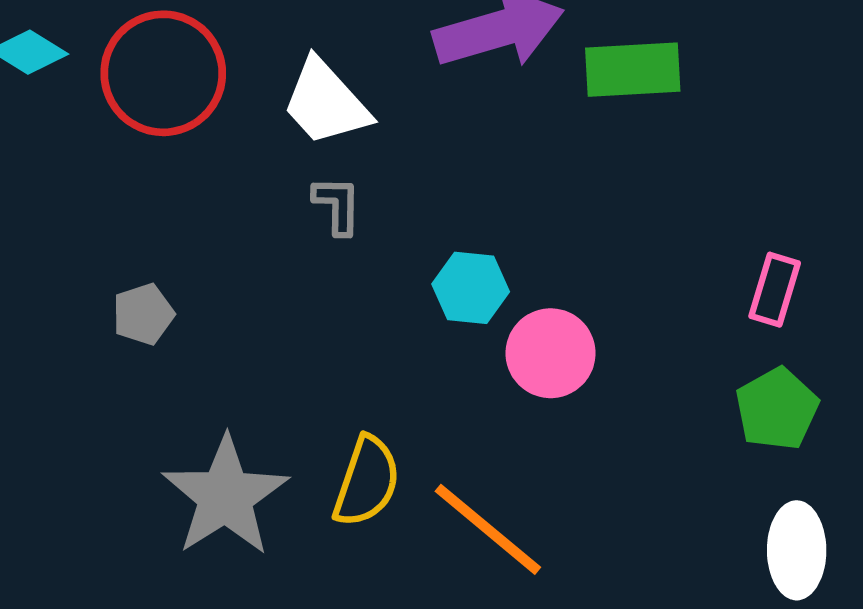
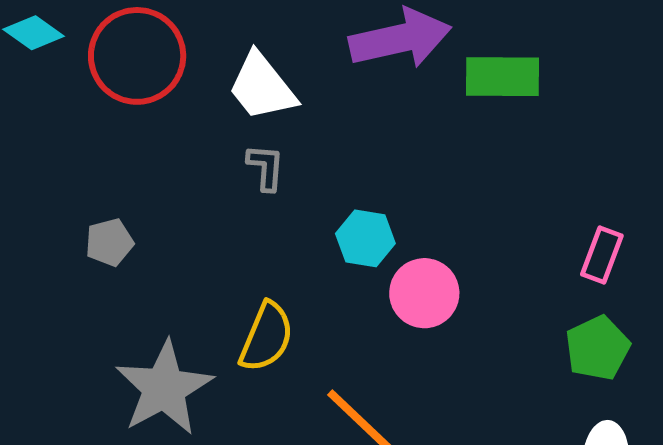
yellow semicircle: (367, 481) -> (266, 337), moved

